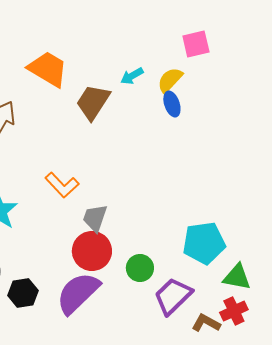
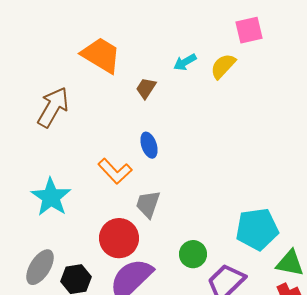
brown trapezoid: (93, 102) -> (146, 88), size x0.6
blue ellipse: (172, 104) -> (149, 145), moved
red circle: (92, 251) -> (119, 238), moved

